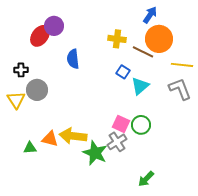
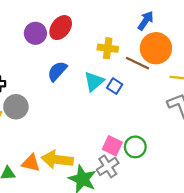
red ellipse: (40, 36) -> (61, 28), moved
blue semicircle: (73, 59) -> (57, 71), turned 48
cyan triangle: (140, 86) -> (94, 81), moved

